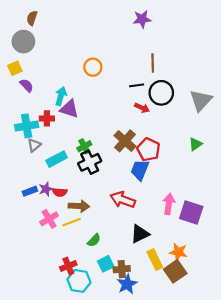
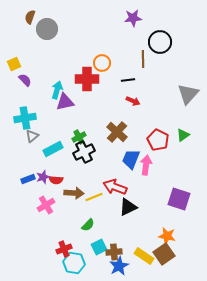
gray circle: (23, 42) -> (47, 29), moved
orange circle: (93, 67) -> (102, 63), moved
black circle: (161, 93) -> (160, 42), moved
purple triangle: (69, 109) -> (65, 102), turned -30
red cross: (47, 118) -> (87, 79), moved, size x1.6
red pentagon: (148, 149) -> (158, 140), moved
pink arrow: (169, 204) -> (146, 165), moved
yellow line: (71, 222) -> (94, 197), moved
black triangle: (140, 234) -> (128, 207), moved
yellow rectangle: (155, 260) -> (144, 256), moved, turned -30

